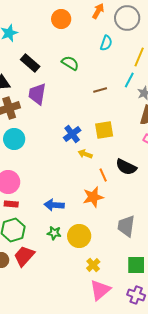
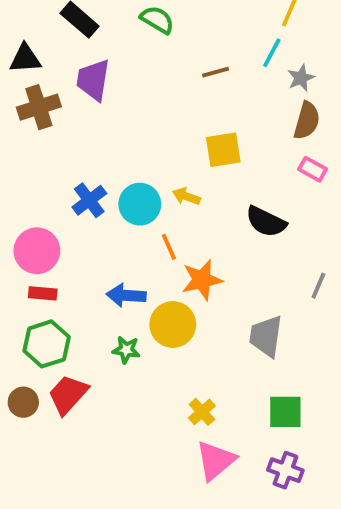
blue cross: (72, 134) -> (89, 200), moved
cyan circle: (14, 139) -> (140, 204), moved
orange line: (103, 175) -> (169, 247), moved
yellow circle: (79, 236) -> (173, 325), moved

